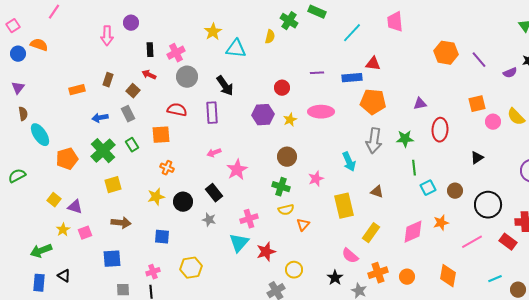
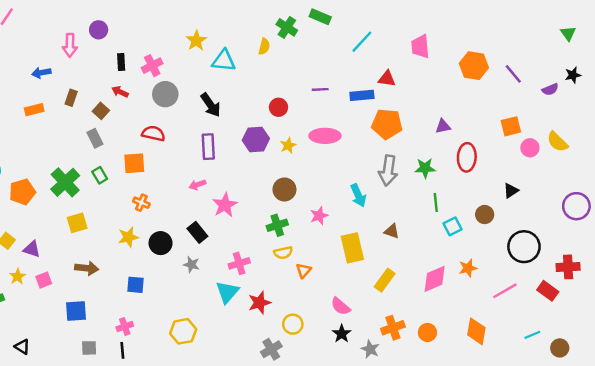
pink trapezoid: (395, 22) -> (420, 46), moved
purple rectangle: (212, 113) -> (208, 147), moved
blue arrow: (100, 118) -> (41, 73), moved
green cross: (281, 187) -> (277, 225), turned -36
brown circle: (455, 191) -> (485, 215), moved
pink semicircle: (350, 256) -> (340, 306), moved
yellow hexagon: (191, 268) -> (183, 331), moved
black triangle: (64, 276) -> (22, 347), moved

